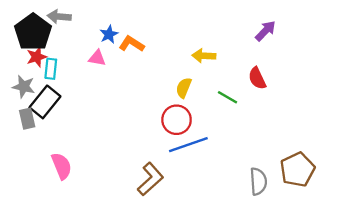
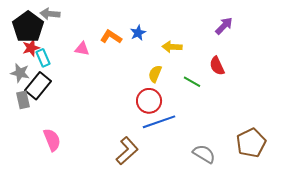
blue star: (109, 34) -> (138, 33), moved
cyan rectangle: (51, 69) -> (43, 58), turned -30
gray semicircle: (258, 181) -> (204, 154), moved, turned -55

